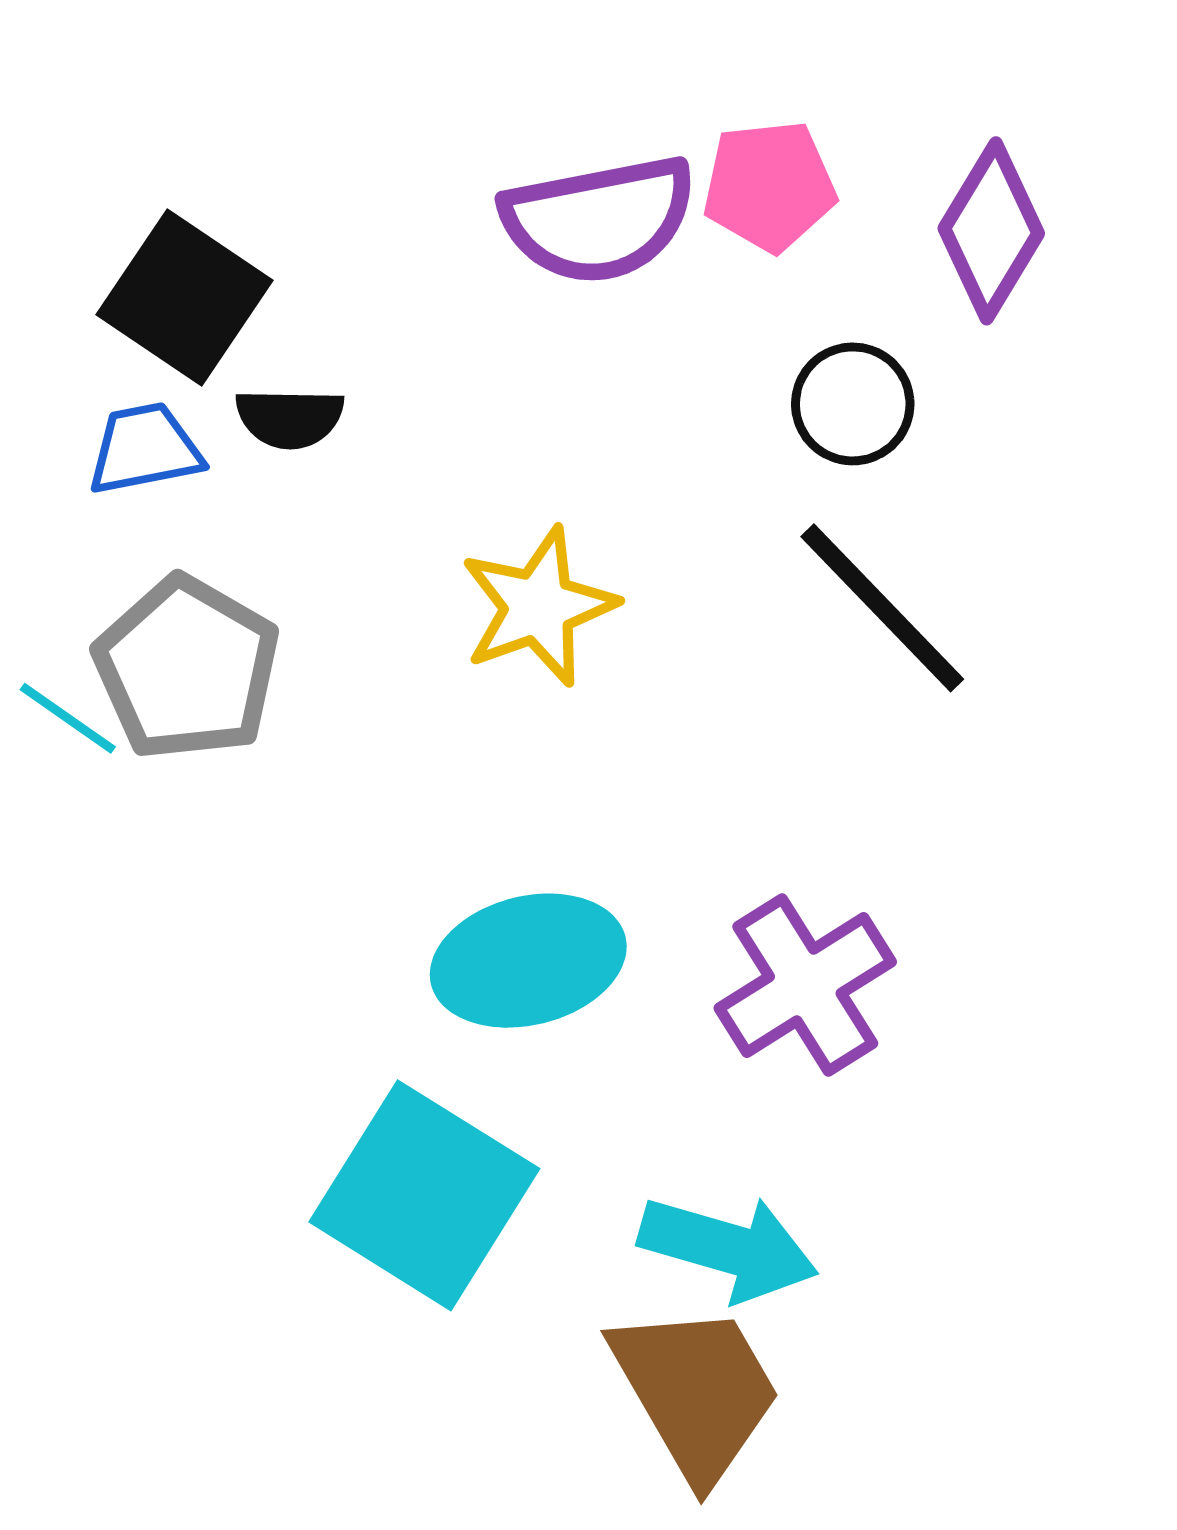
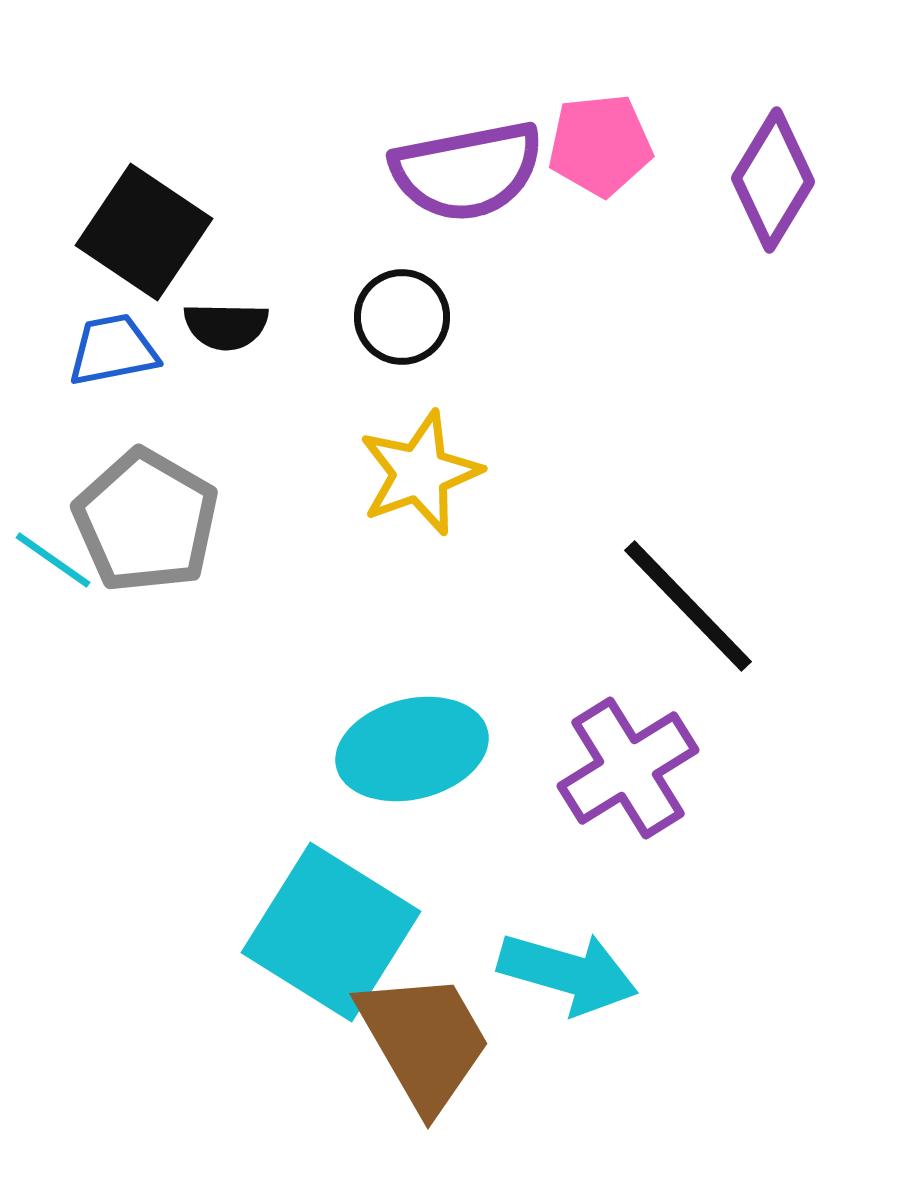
black circle: (853, 404) -> (402, 317), moved
black line: (882, 608) -> (688, 606), moved
brown trapezoid: (696, 1392) -> (424, 1041), moved

